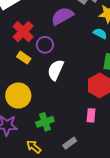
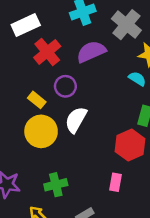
red cross: (23, 32) -> (47, 52), moved
yellow circle: (18, 96) -> (41, 131), moved

